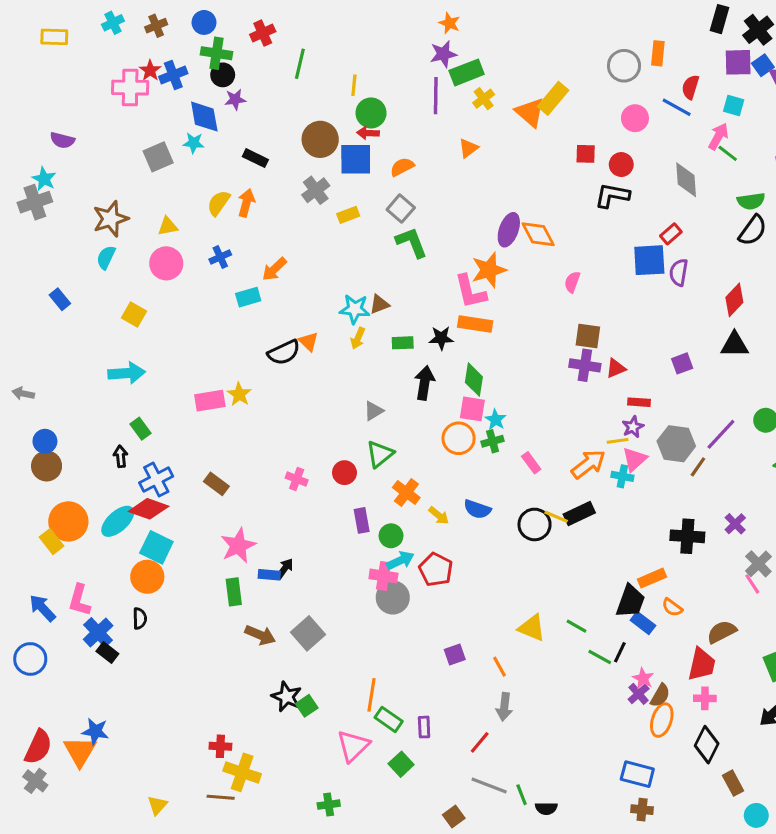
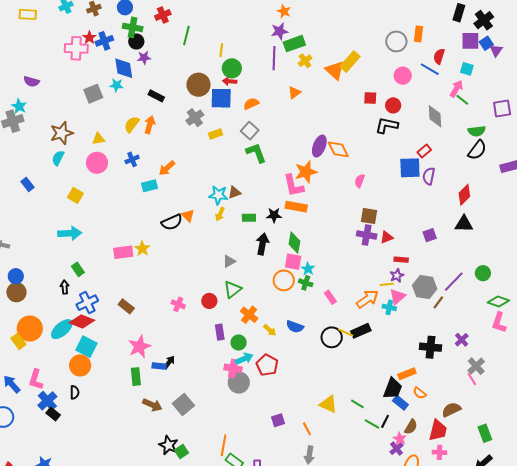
green cross: (493, 441) -> (306, 283), turned 32
brown semicircle: (660, 695) -> (411, 427), moved

